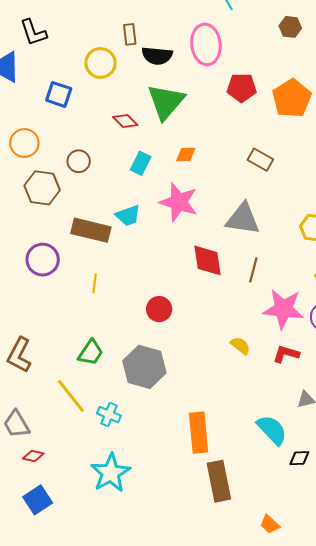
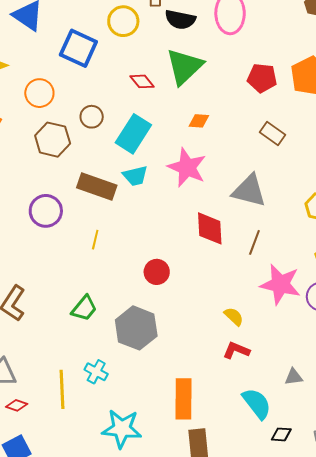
red pentagon: (242, 88) -> (262, 78), moved
blue square: (59, 94) -> (78, 48), size x1.4
cyan rectangle: (141, 163) -> (133, 134), moved, size x1.6
red L-shape: (286, 354) -> (236, 350), moved
yellow line: (71, 396) -> (62, 389), moved, turned 30
cyan star: (111, 473) -> (122, 429), moved, turned 30

